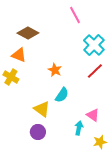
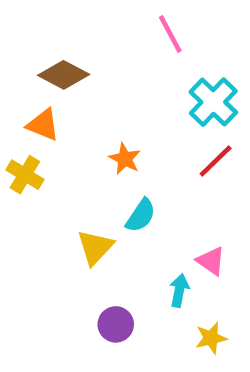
yellow triangle: (42, 109) -> (95, 247), turned 36
purple circle: (38, 132) -> (116, 324), moved
yellow star: (100, 142) -> (211, 338), moved

